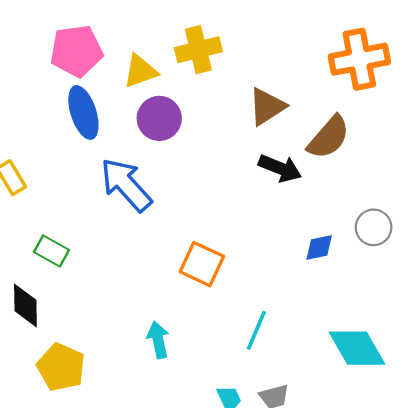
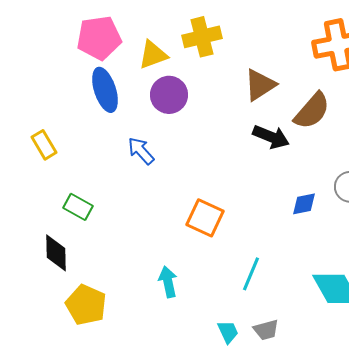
blue arrow: (126, 185) -> (141, 151), size x0.6

